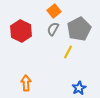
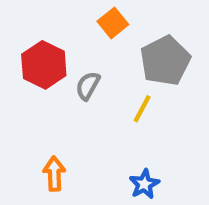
gray semicircle: (53, 29) -> (88, 86), moved
blue star: (79, 88) -> (144, 184), moved

